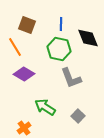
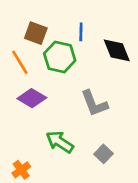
green hexagon: (59, 49) -> (60, 57), moved
orange cross: (24, 128) -> (21, 170), moved

